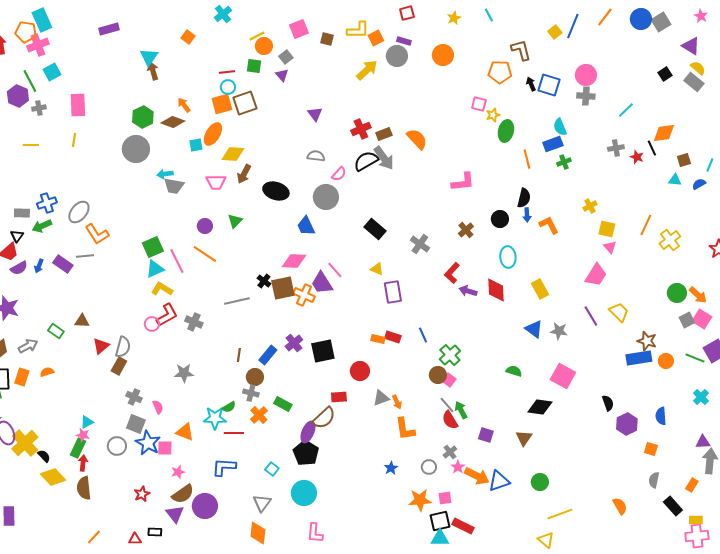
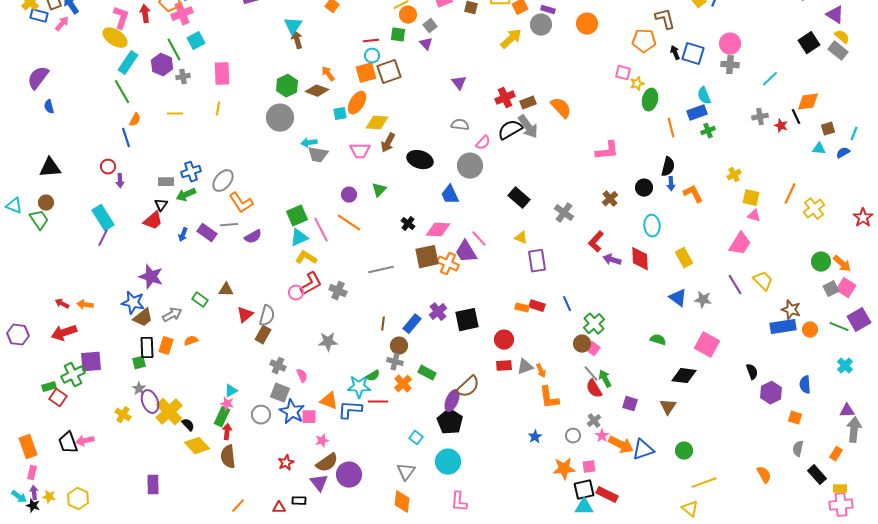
black square: (665, 74) -> (809, 43), size x1.5
pink triangle: (610, 247) -> (754, 216), turned -32
purple semicircle: (19, 268) -> (253, 237), moved
black cross: (264, 281) -> (408, 224), moved
red rectangle: (339, 397) -> (504, 366), moved
blue L-shape: (224, 467) -> (350, 410), moved

